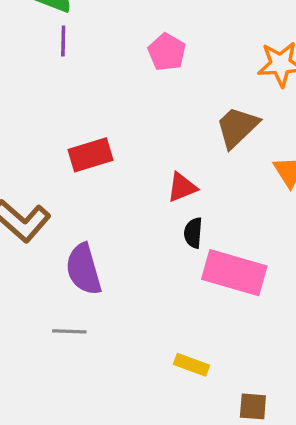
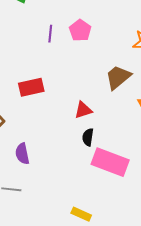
purple line: (63, 41) -> (50, 34), moved
purple semicircle: (84, 269) -> (22, 154), size x0.7

